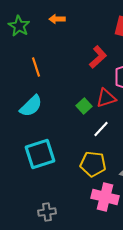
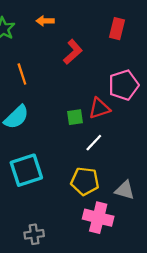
red L-shape: (98, 57) -> (73, 52), moved
green square: (84, 106) -> (75, 117), turned 35

